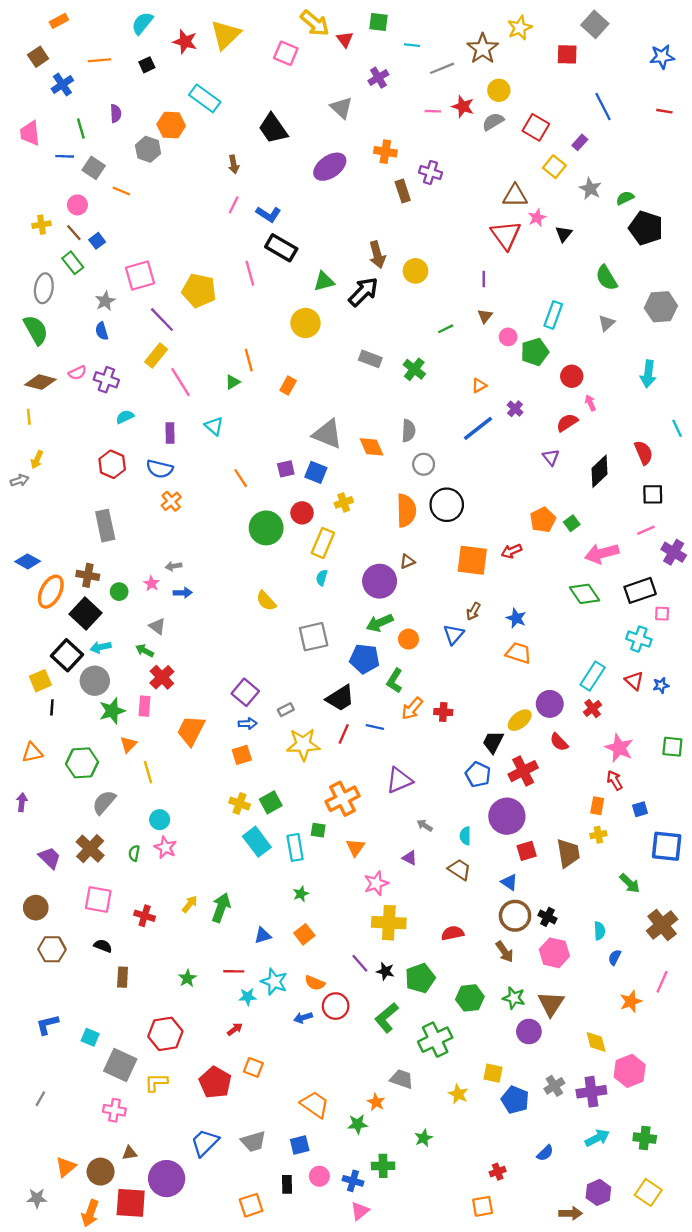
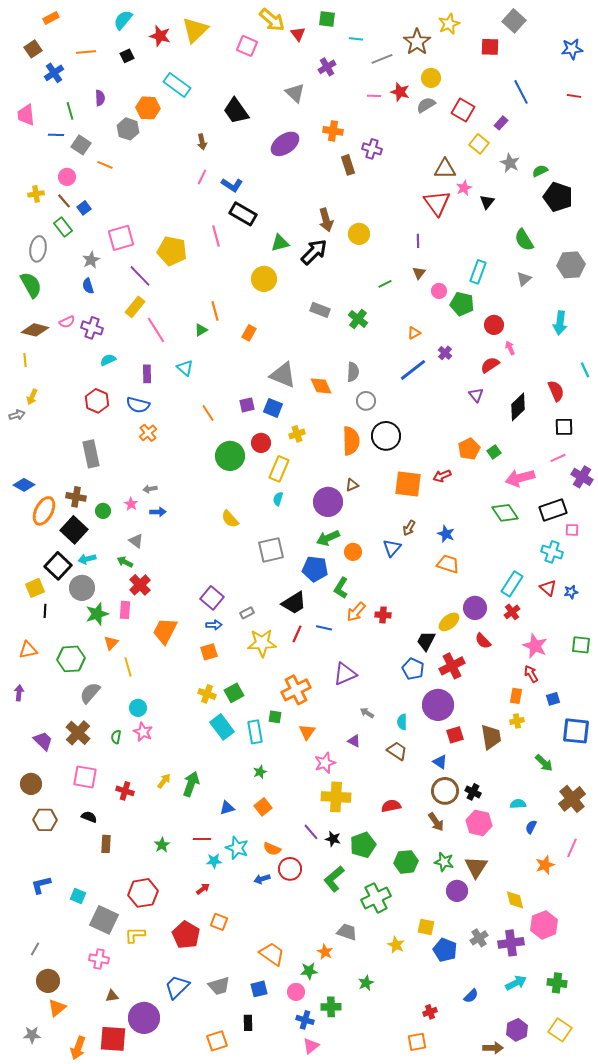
green pentagon: (535, 352) -> (462, 304), turned 30
cyan semicircle: (600, 931) -> (518, 804), turned -91
brown circle: (101, 1172) -> (48, 981), moved
pink circle: (319, 1176) -> (296, 992), moved

